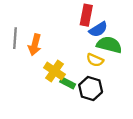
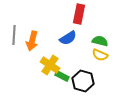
blue semicircle: (98, 29) -> (68, 38), moved
green semicircle: (109, 45) -> (100, 41), size x0.7
yellow semicircle: (95, 60) -> (100, 55), moved

